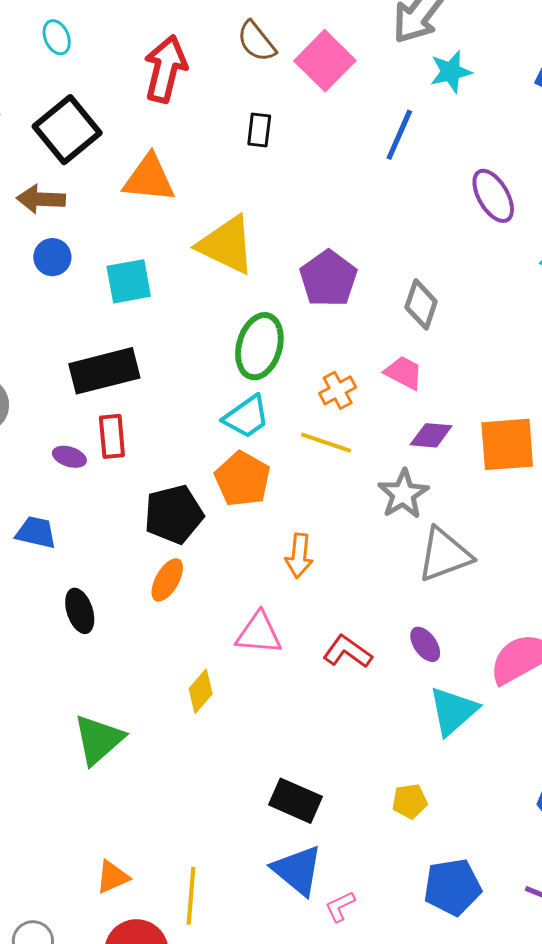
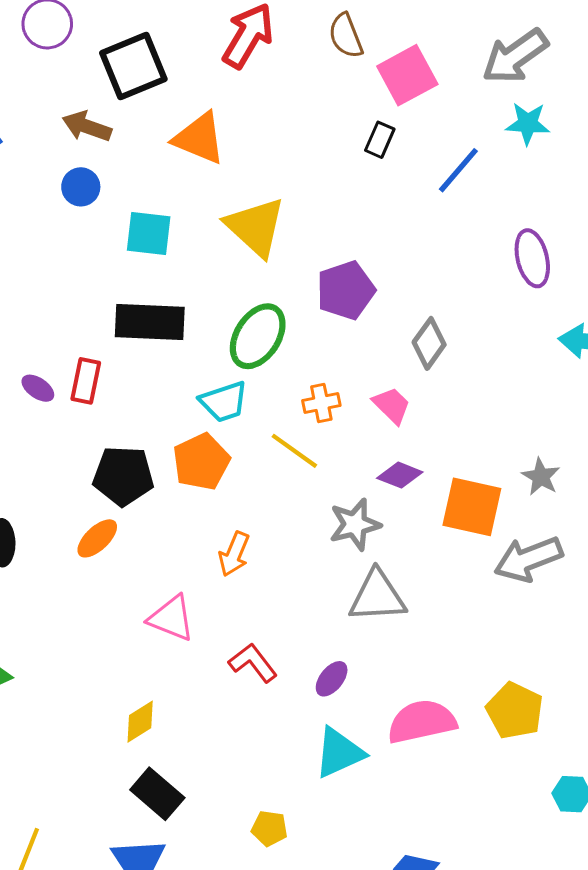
black rectangle: (259, 130) -> (380, 140), moved
black rectangle: (104, 371) -> (150, 322), moved
purple ellipse: (425, 644) -> (332, 679), turned 57
yellow diamond: (201, 691) -> (140, 722), moved

